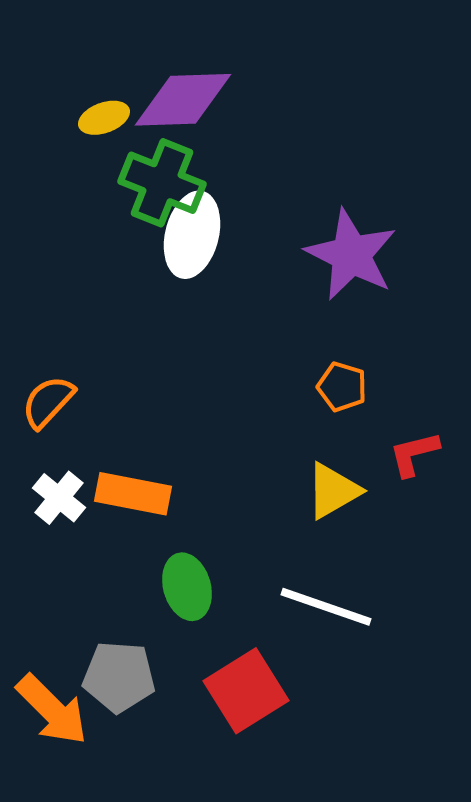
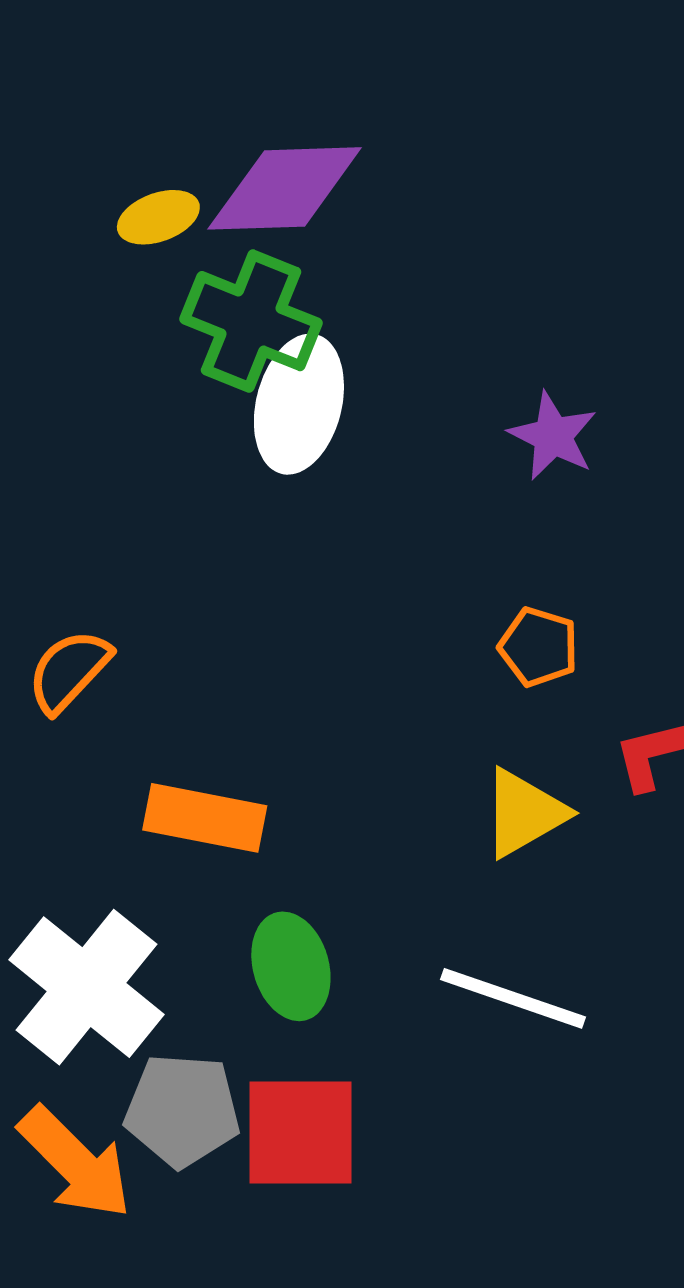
purple star: (351, 255) -> (553, 436), size x0.6
white cross: (59, 498) -> (86, 987), moved, size x1.8
red square: (246, 691) -> (301, 1132), moved, turned 32

